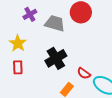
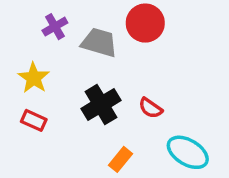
red rectangle: (18, 67) -> (34, 120), turned -64
red semicircle: (84, 73) -> (151, 108), moved

